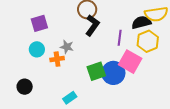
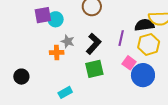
black L-shape: (92, 25) -> (94, 44), moved
cyan circle: (37, 49) -> (56, 19), moved
pink square: (130, 62) -> (129, 63), size x0.6
blue circle: (113, 73) -> (143, 75), moved

